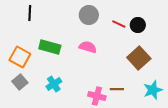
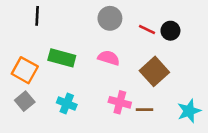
brown square: (139, 58) -> (154, 71), moved
cyan cross: (54, 84) -> (67, 104), turned -35
pink cross: (97, 96) -> (120, 102), moved

